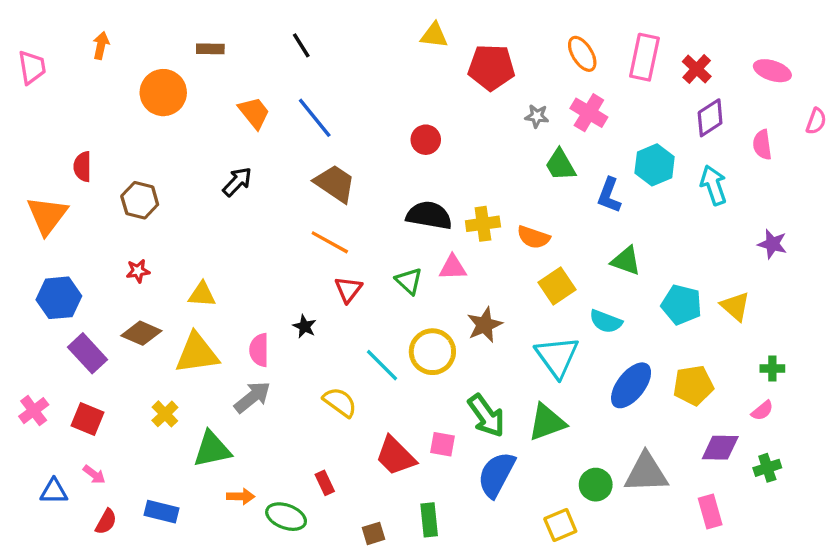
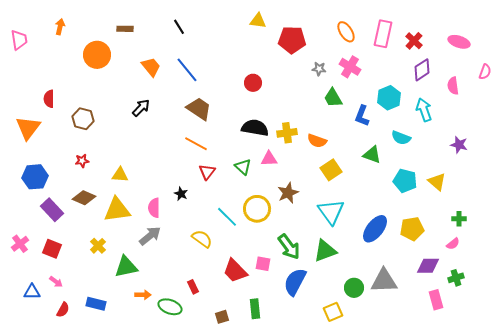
cyan semicircle: (606, 321) -> (401, 138), moved
pink rectangle: (710, 512) -> (436, 300), moved

